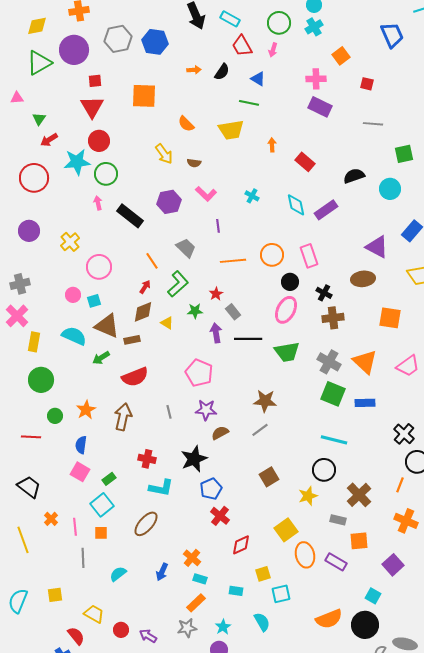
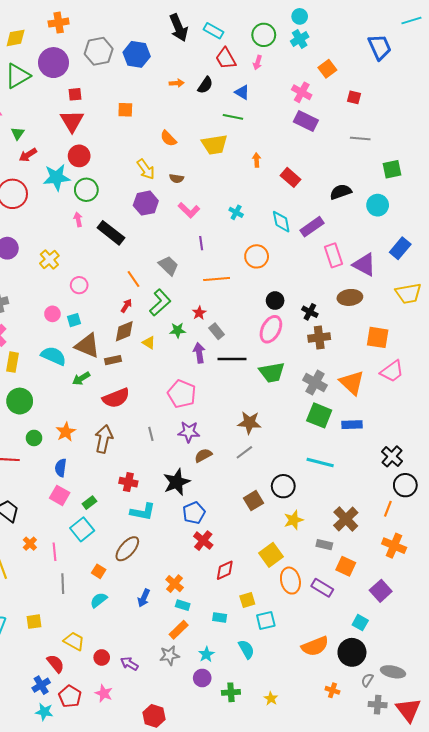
pink cross: (316, 79) -> (302, 92), turned 30
orange square: (144, 96) -> (125, 110), size x0.6
purple hexagon: (169, 202) -> (146, 203), moved
orange circle: (272, 255) -> (257, 256), moved
pink rectangle: (309, 256) -> (334, 255), moved
pink circle: (99, 267) -> (79, 285), size x0.7
pink trapezoid: (408, 366) -> (392, 371), moved
black circle: (324, 470) -> (283, 486), moved
orange square: (101, 533) -> (99, 571), moved, turned 32
orange square: (359, 541) -> (346, 566), turned 30

